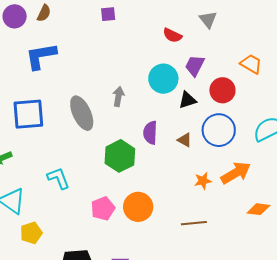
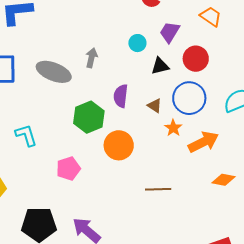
orange trapezoid: (251, 64) -> (211, 16), moved
cyan circle: (163, 79) -> (137, 43), size x0.6
gray ellipse: (82, 113) -> (54, 72), turned -48
orange star: (203, 181) -> (173, 128), moved, turned -30
orange circle: (138, 207) -> (119, 145), moved

